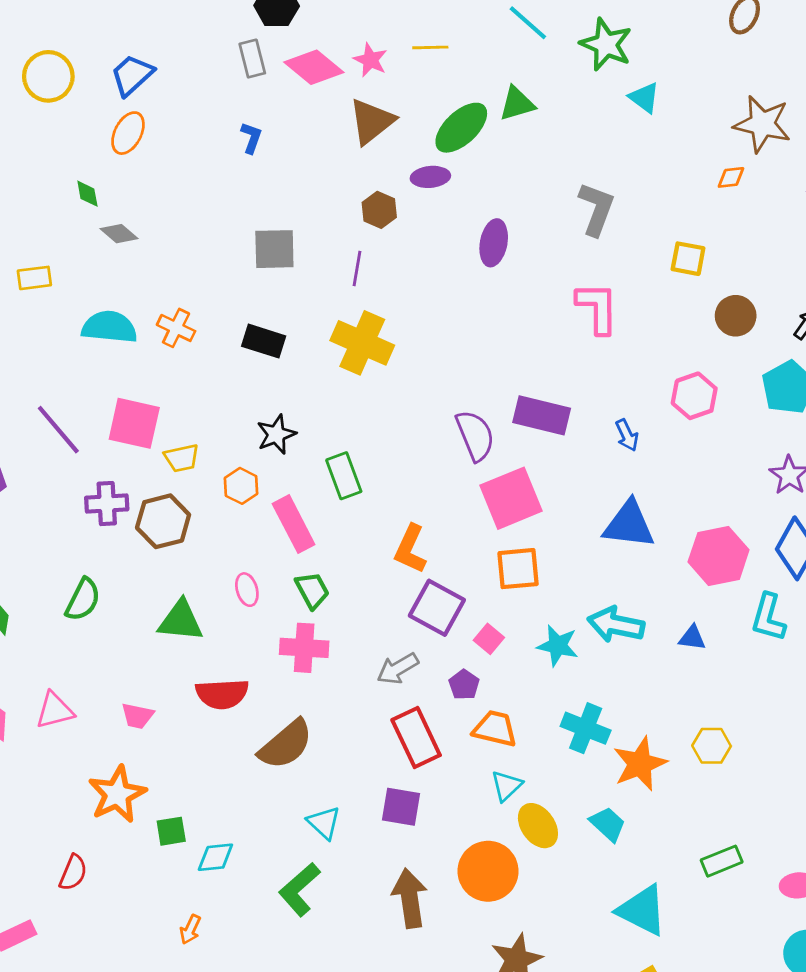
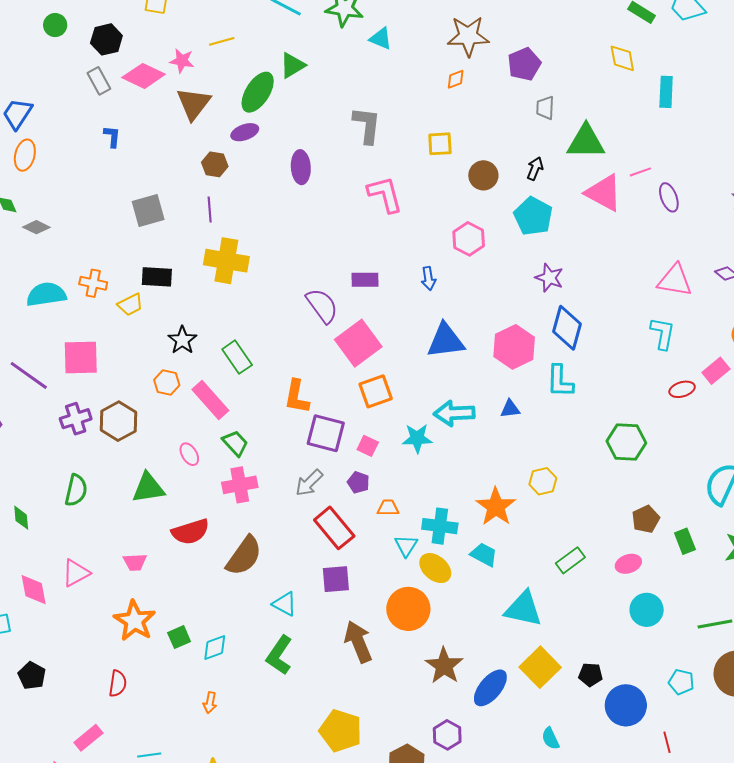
purple rectangle: (542, 415) -> (365, 280), size x0.7
blue arrow: (627, 435) -> (428, 278), turned 30
yellow trapezoid: (182, 458) -> (130, 305), moved
cyan cross: (586, 728) -> (440, 526), moved
orange trapezoid: (495, 729) -> (388, 508), size x0.7

